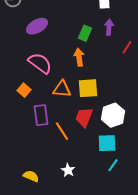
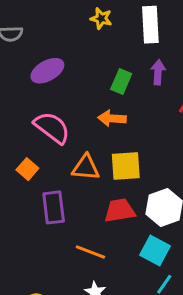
orange arrow: (79, 57) -> (112, 118), turned -78
red trapezoid: (84, 117) -> (120, 211), turned 60
orange line: (62, 131) -> (90, 252), moved, turned -36
cyan square: (107, 143) -> (155, 250), turned 30

